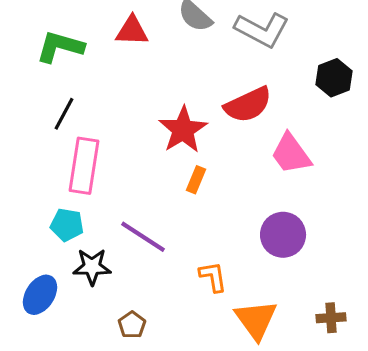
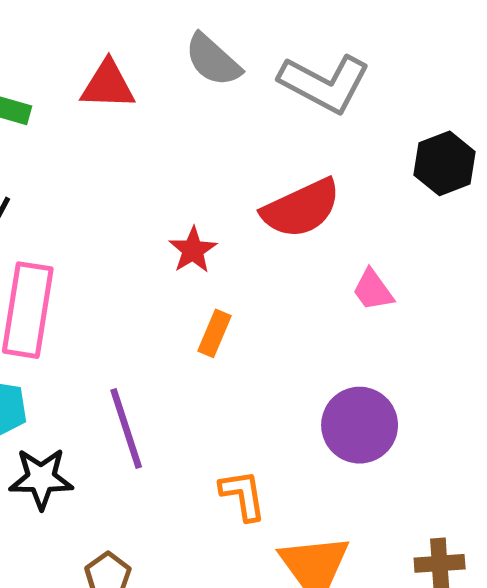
red star: (183, 130) -> (193, 250), size x0.6
pink trapezoid: (291, 154) -> (373, 290), size x0.6
purple line: (143, 237) -> (126, 428), turned 39

